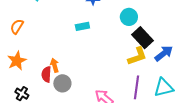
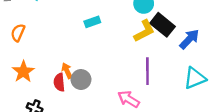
yellow L-shape: (137, 56) -> (144, 31), moved
gray circle: (62, 83) -> (81, 80), moved
purple line: (137, 87) -> (147, 71), moved

